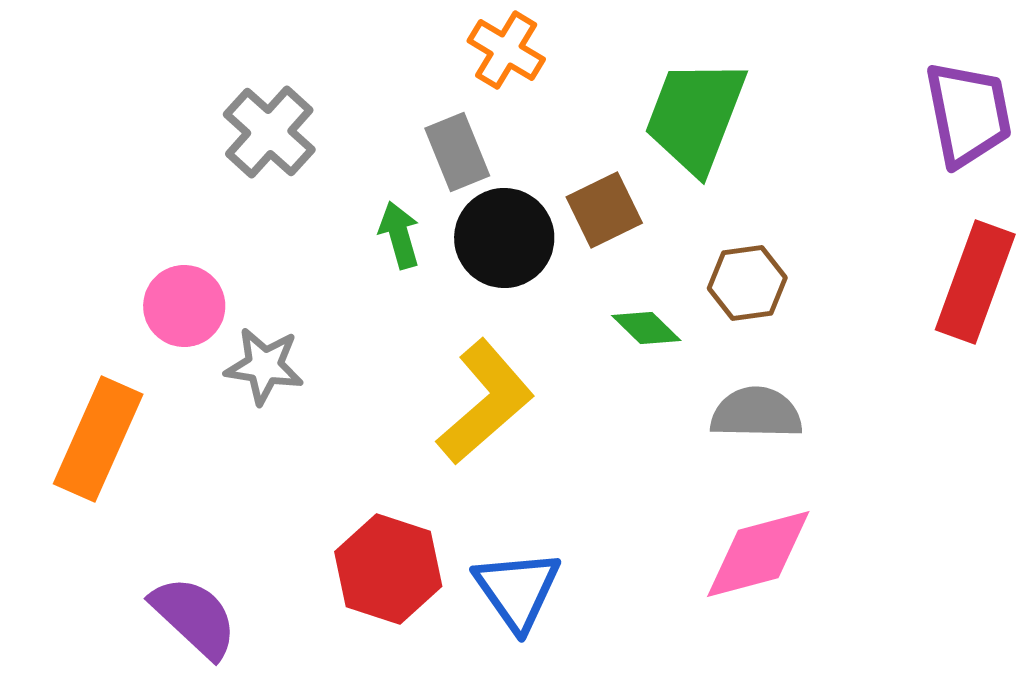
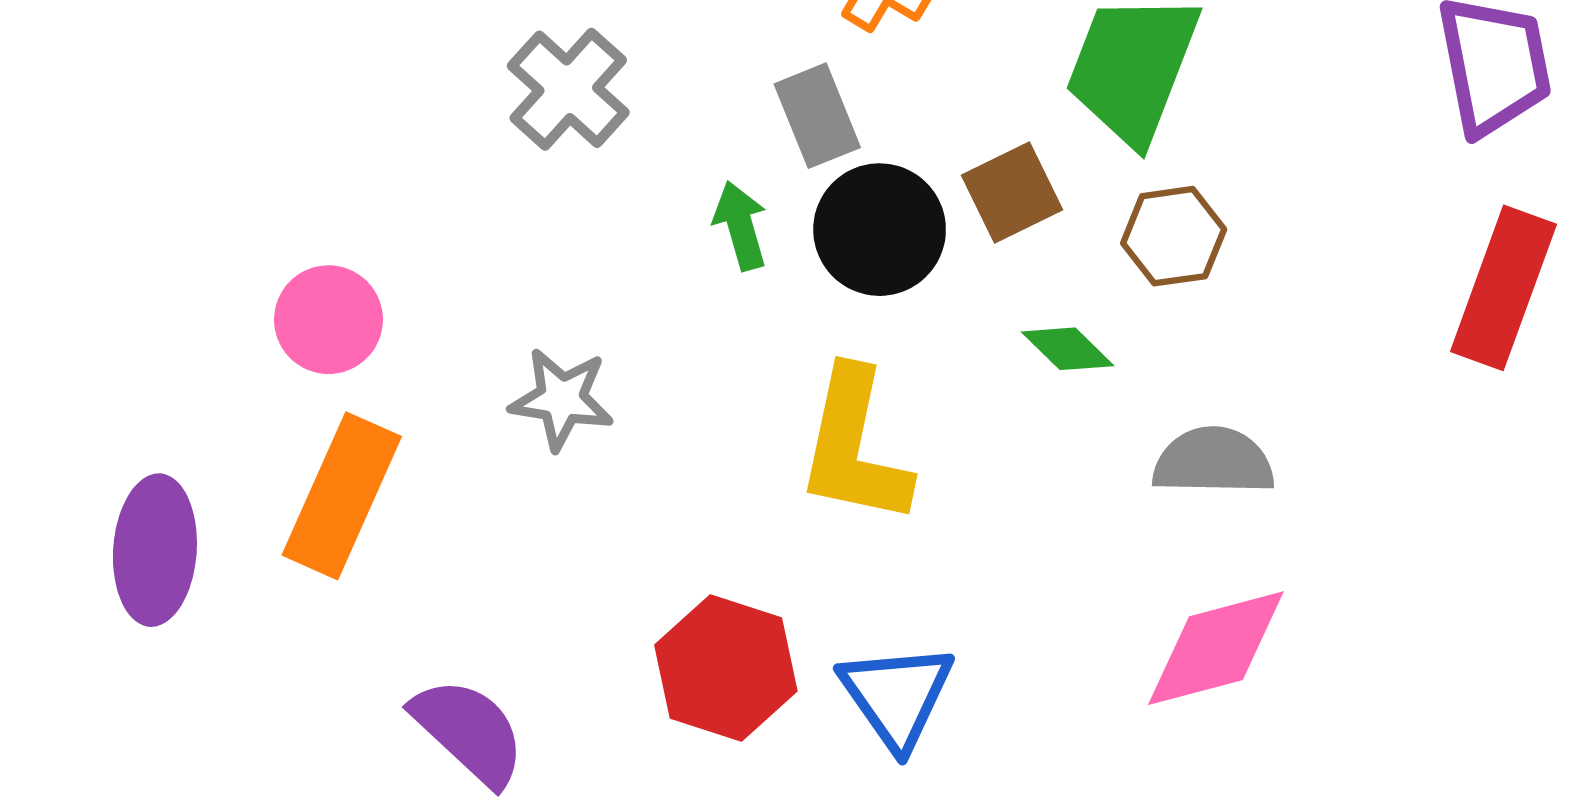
brown hexagon: (747, 283) -> (1174, 236), moved
pink circle: (184, 306) -> (328, 320), moved
yellow L-shape: (485, 402) -> (854, 447), turned 143

